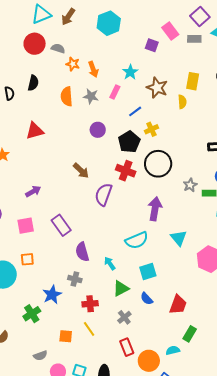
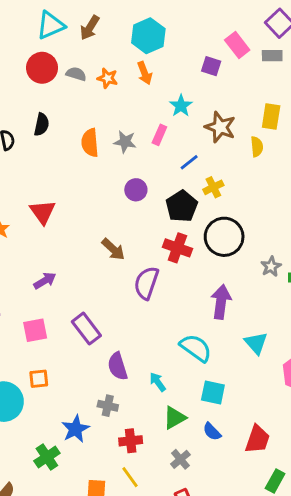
orange star: (73, 64) -> (108, 78), moved
orange arrow: (93, 69) -> (145, 73), moved
red triangle: (35, 131) -> (43, 212), moved, turned -48
cyan semicircle: (137, 240) -> (196, 348), turned -120
cyan square: (148, 271) -> (213, 392), turned 30

